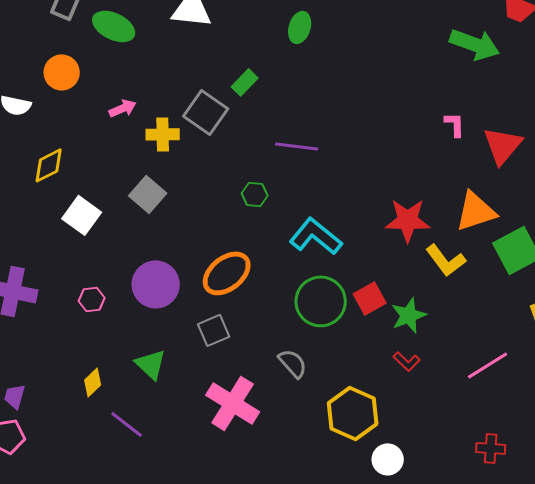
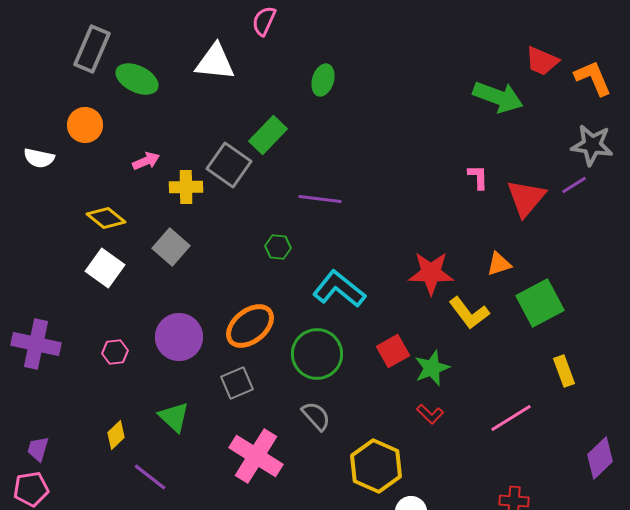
green rectangle: (245, 82) -> (268, 135), size x1.4
yellow diamond: (49, 165) -> (106, 218), moved, turned 66
orange triangle: (476, 211) -> (499, 264), size x0.6
green circle: (321, 301) -> (317, 354), moved

